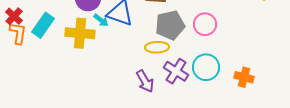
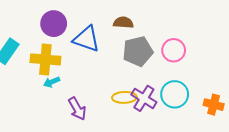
cyan arrow: (101, 20) -> (52, 82), moved, turned 119
yellow ellipse: (157, 47) -> (124, 97), moved
purple arrow: (145, 81) -> (77, 109), moved

